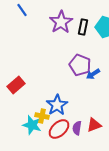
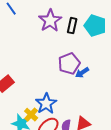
purple pentagon: (80, 65) -> (69, 64), turned 30
yellow cross: (42, 116) -> (31, 115), turned 32

